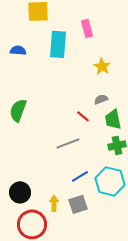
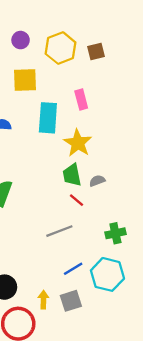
yellow star: (102, 66) -> (78, 143), moved, size x1.4
green trapezoid: (113, 119) -> (72, 175), moved

